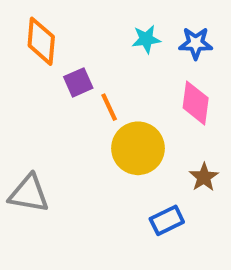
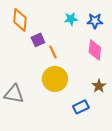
yellow circle: (138, 148) -> (55, 79), moved

